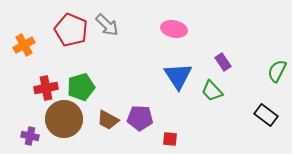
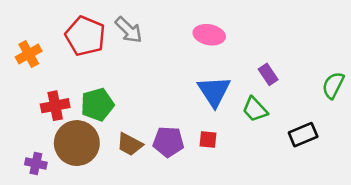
black rectangle: (266, 115) -> (303, 135), moved, turned -60
red square: (170, 139) -> (208, 139), moved

